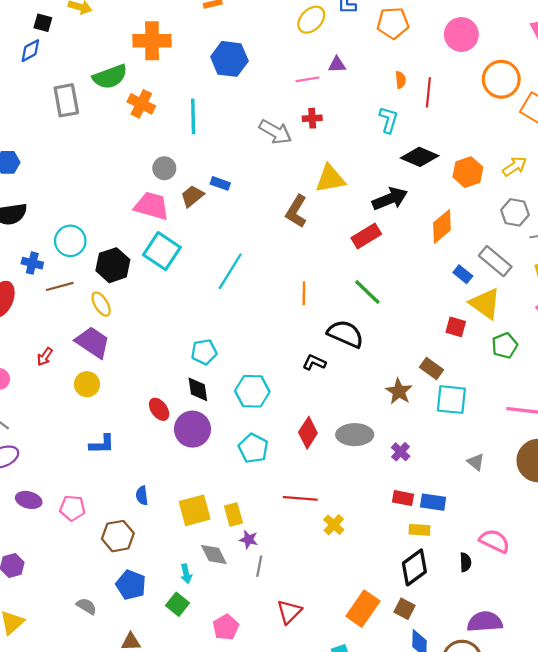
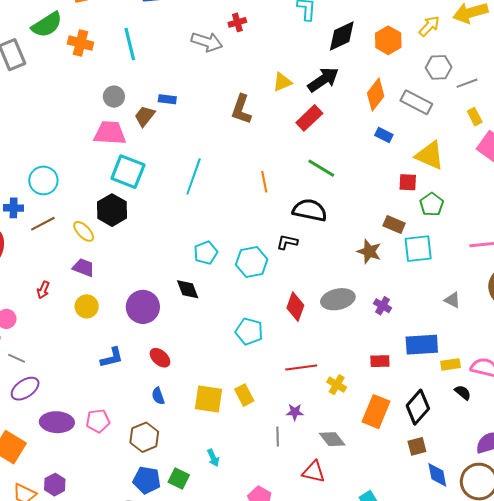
black diamond: (420, 157) -> (342, 36), turned -36
yellow triangle: (330, 179) -> (282, 82), moved, size x0.7
gray rectangle: (495, 261) -> (416, 102), moved
black hexagon: (113, 265) -> (112, 210), moved
blue rectangle: (463, 274) -> (384, 135), moved
purple trapezoid: (93, 342) -> (84, 268), size x0.7
green pentagon: (505, 346) -> (432, 204), moved
cyan pentagon: (204, 352) -> (206, 253), moved
cyan hexagon: (252, 391) -> (252, 262), moved
red ellipse: (159, 409) -> (160, 358), moved
purple circle: (192, 429) -> (143, 307), moved
red rectangle: (403, 498) -> (380, 361), moved
purple ellipse: (29, 500) -> (57, 422), size x1.4
blue rectangle: (433, 502) -> (422, 345), size x1.4
yellow square: (195, 510) -> (208, 399), turned 36
yellow rectangle: (420, 530) -> (450, 364), moved
purple star: (249, 540) -> (295, 412), moved
gray diamond: (214, 555) -> (332, 439), moved
black semicircle: (465, 562) -> (463, 393), turned -36
blue pentagon: (131, 585) -> (147, 480), moved
green square: (178, 604) -> (179, 479), moved
orange rectangle: (363, 609) -> (376, 412), moved
brown square: (404, 609) -> (417, 446), turned -30
red triangle: (289, 612) -> (314, 472), turned -50

